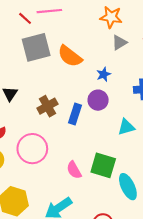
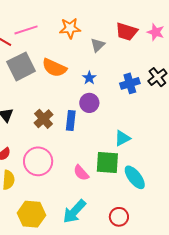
orange star: (111, 17) -> (70, 28), moved
cyan triangle: (126, 127) -> (122, 138), moved

